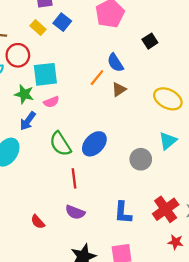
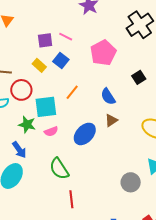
orange line: (97, 78) -> (72, 92), moved
blue arrow: (28, 121) -> (19, 150), moved, turned -72
blue ellipse: (94, 144) -> (85, 134), moved

